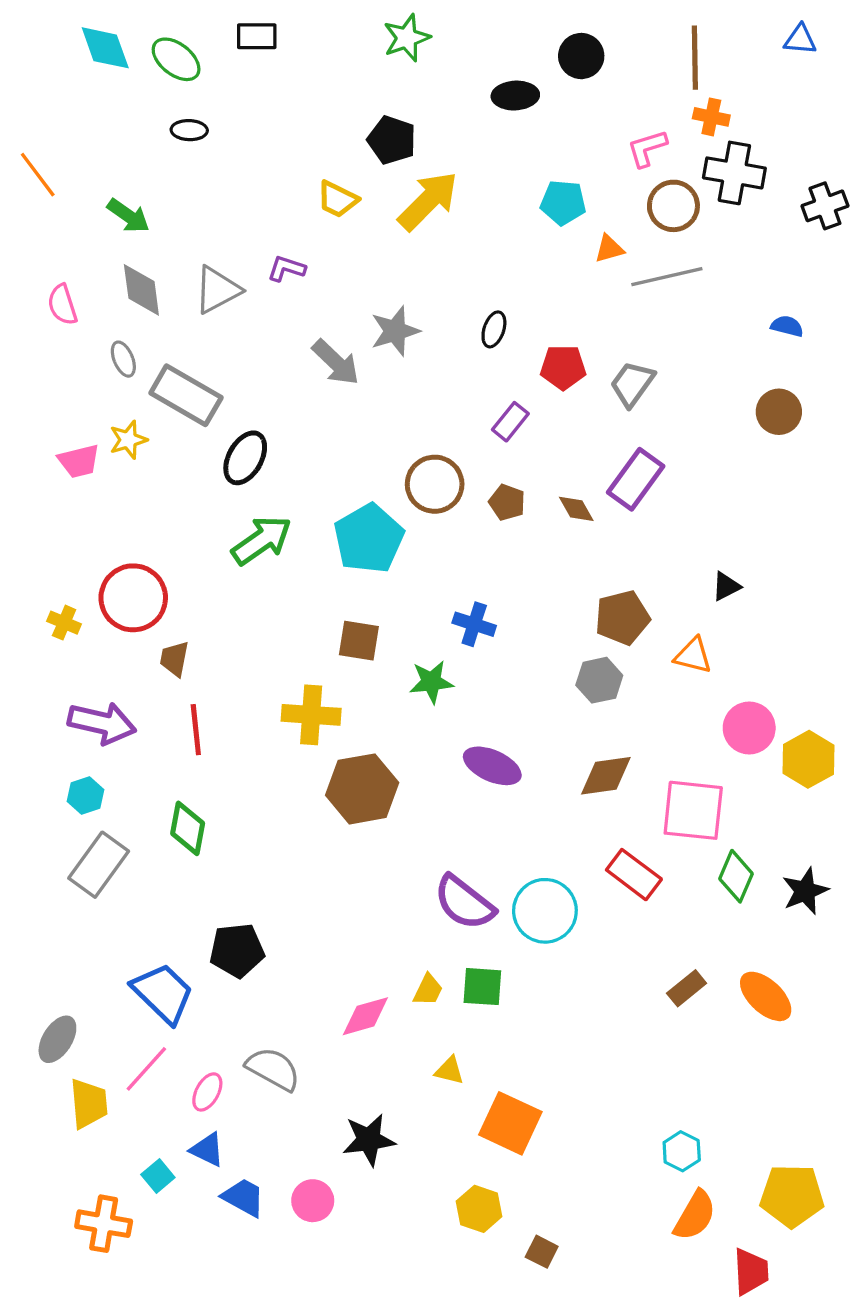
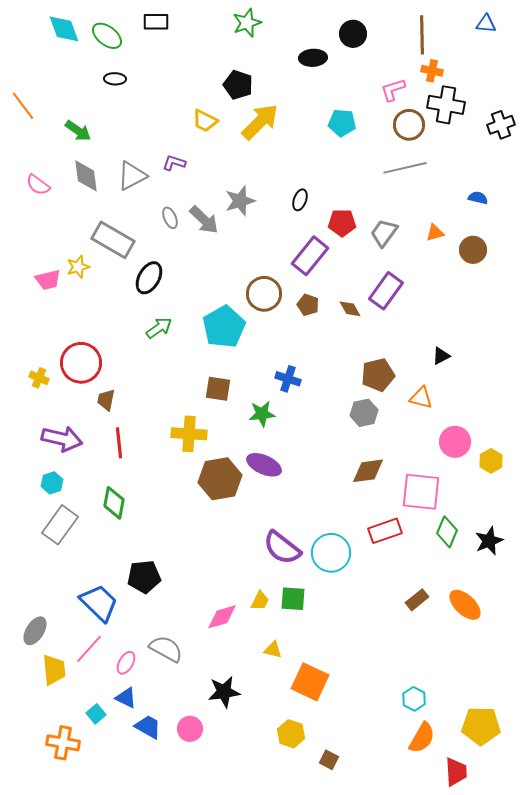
orange triangle: (609, 249) -> (435, 233), moved
pink semicircle: (62, 305) -> (38, 185), turned -35
gray ellipse: (123, 359) -> (170, 218), moved
purple rectangle: (510, 422) -> (310, 256), size x1.6
green arrow: (262, 540) -> (159, 328), size x0.7
yellow hexagon: (808, 759) -> (491, 461), size x0.7
purple ellipse: (492, 766) -> (264, 465), moved
red rectangle: (634, 875) -> (385, 531), turned -56

